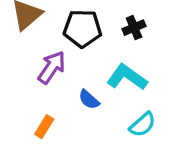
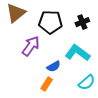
blue semicircle: (89, 100) -> (54, 66), turned -72
orange rectangle: (44, 127) -> (47, 84), moved

